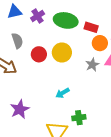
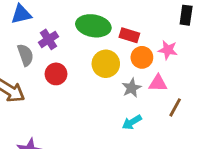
purple cross: (38, 16) -> (48, 39), moved
yellow circle: (62, 53) -> (106, 64), moved
cyan arrow: (63, 93) -> (132, 122), moved

